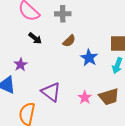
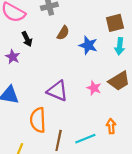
black arrow: (35, 38) -> (27, 39), turned 40
purple star: (21, 65) -> (13, 57), moved

